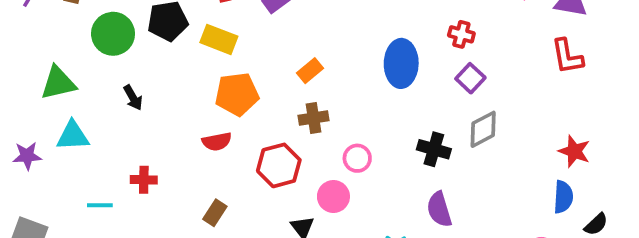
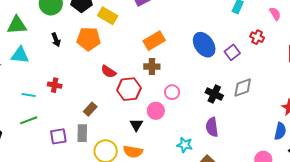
red cross: (461, 34) -> (257, 37), moved
blue ellipse: (401, 63) -> (204, 45), turned -45
orange rectangle: (310, 71) -> (154, 41), size x1.5
purple square: (470, 78) -> (232, 52), moved
orange pentagon: (237, 94) -> (89, 39), moved
red semicircle: (217, 142) -> (109, 72), moved, turned 35

